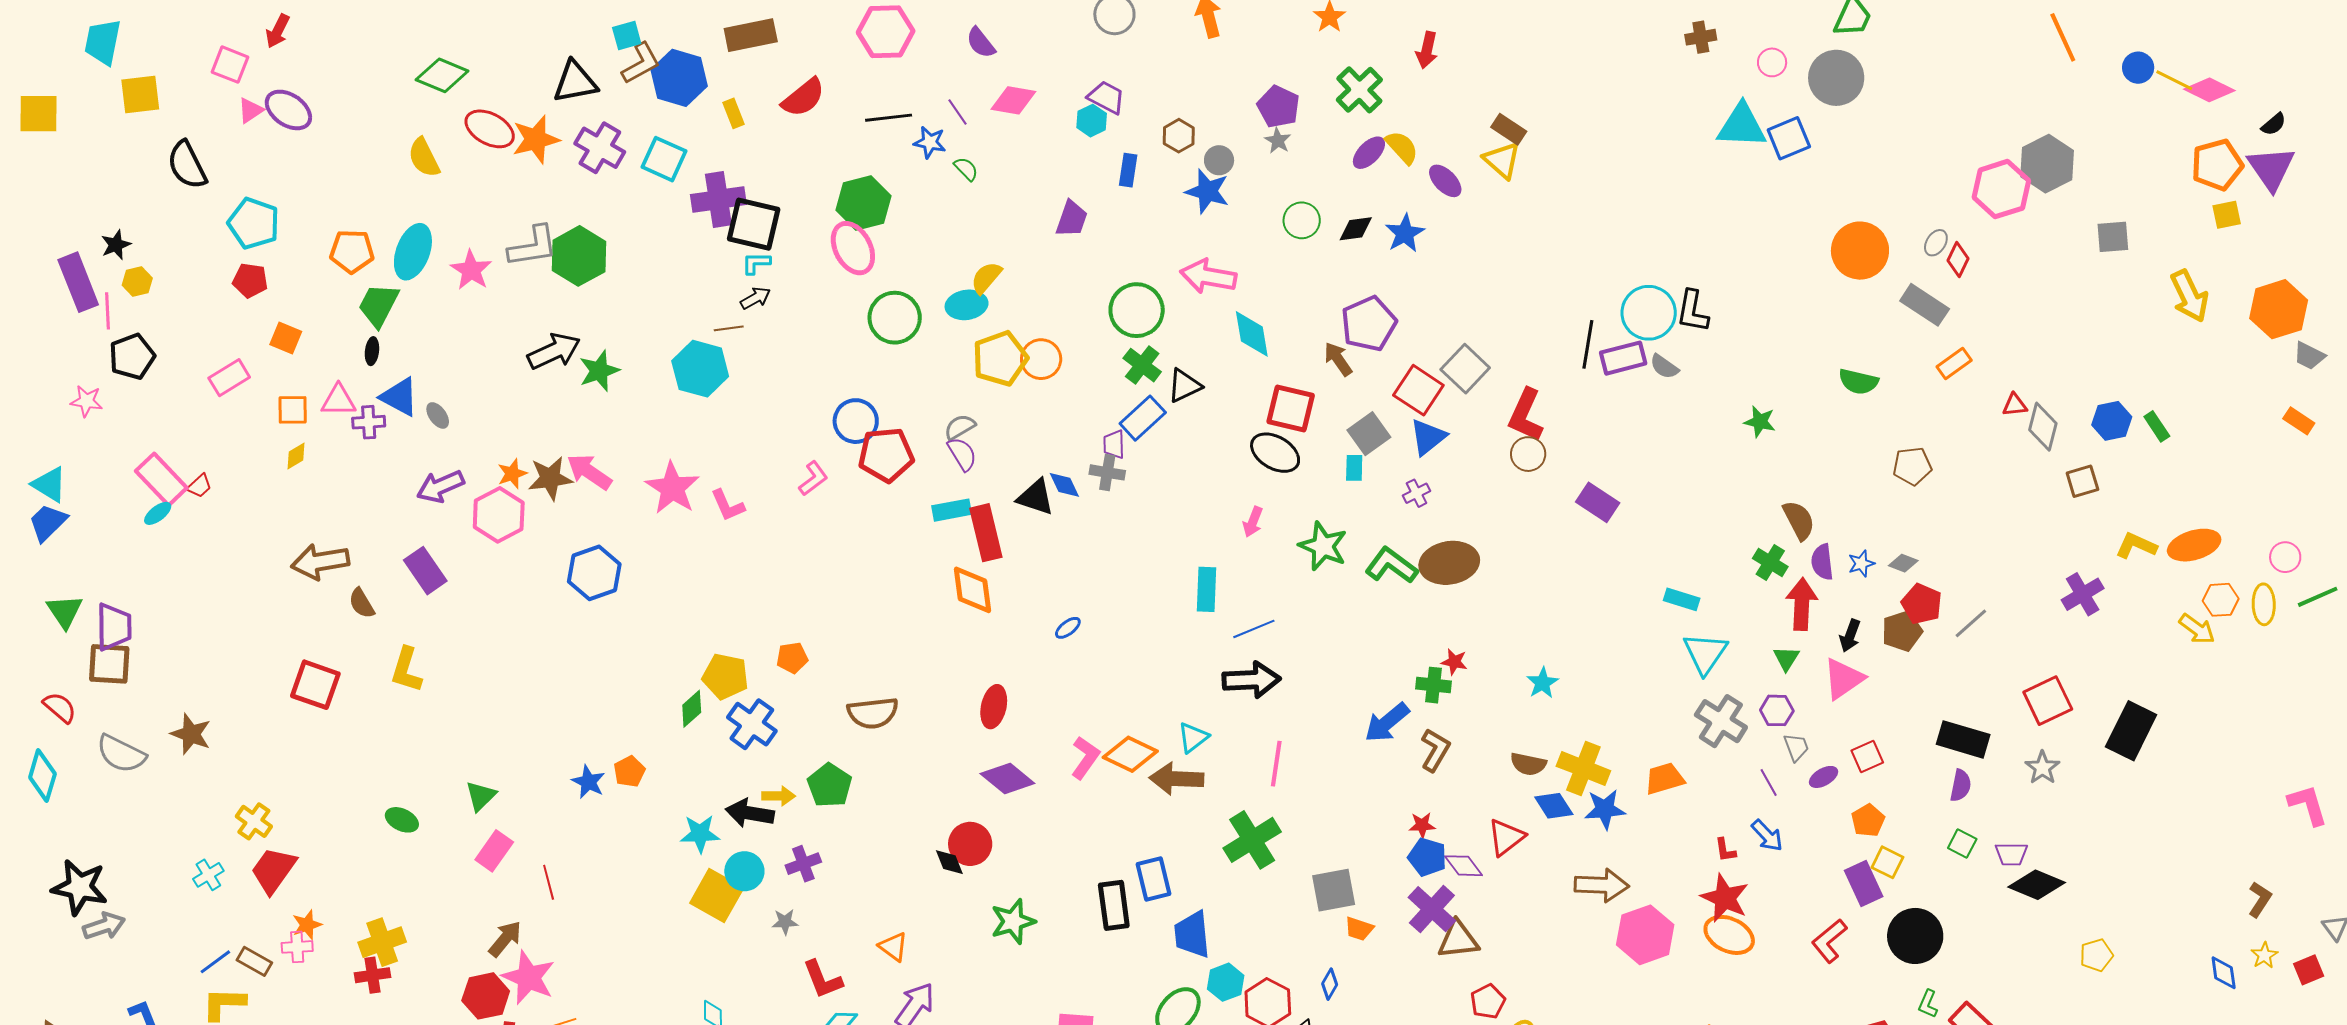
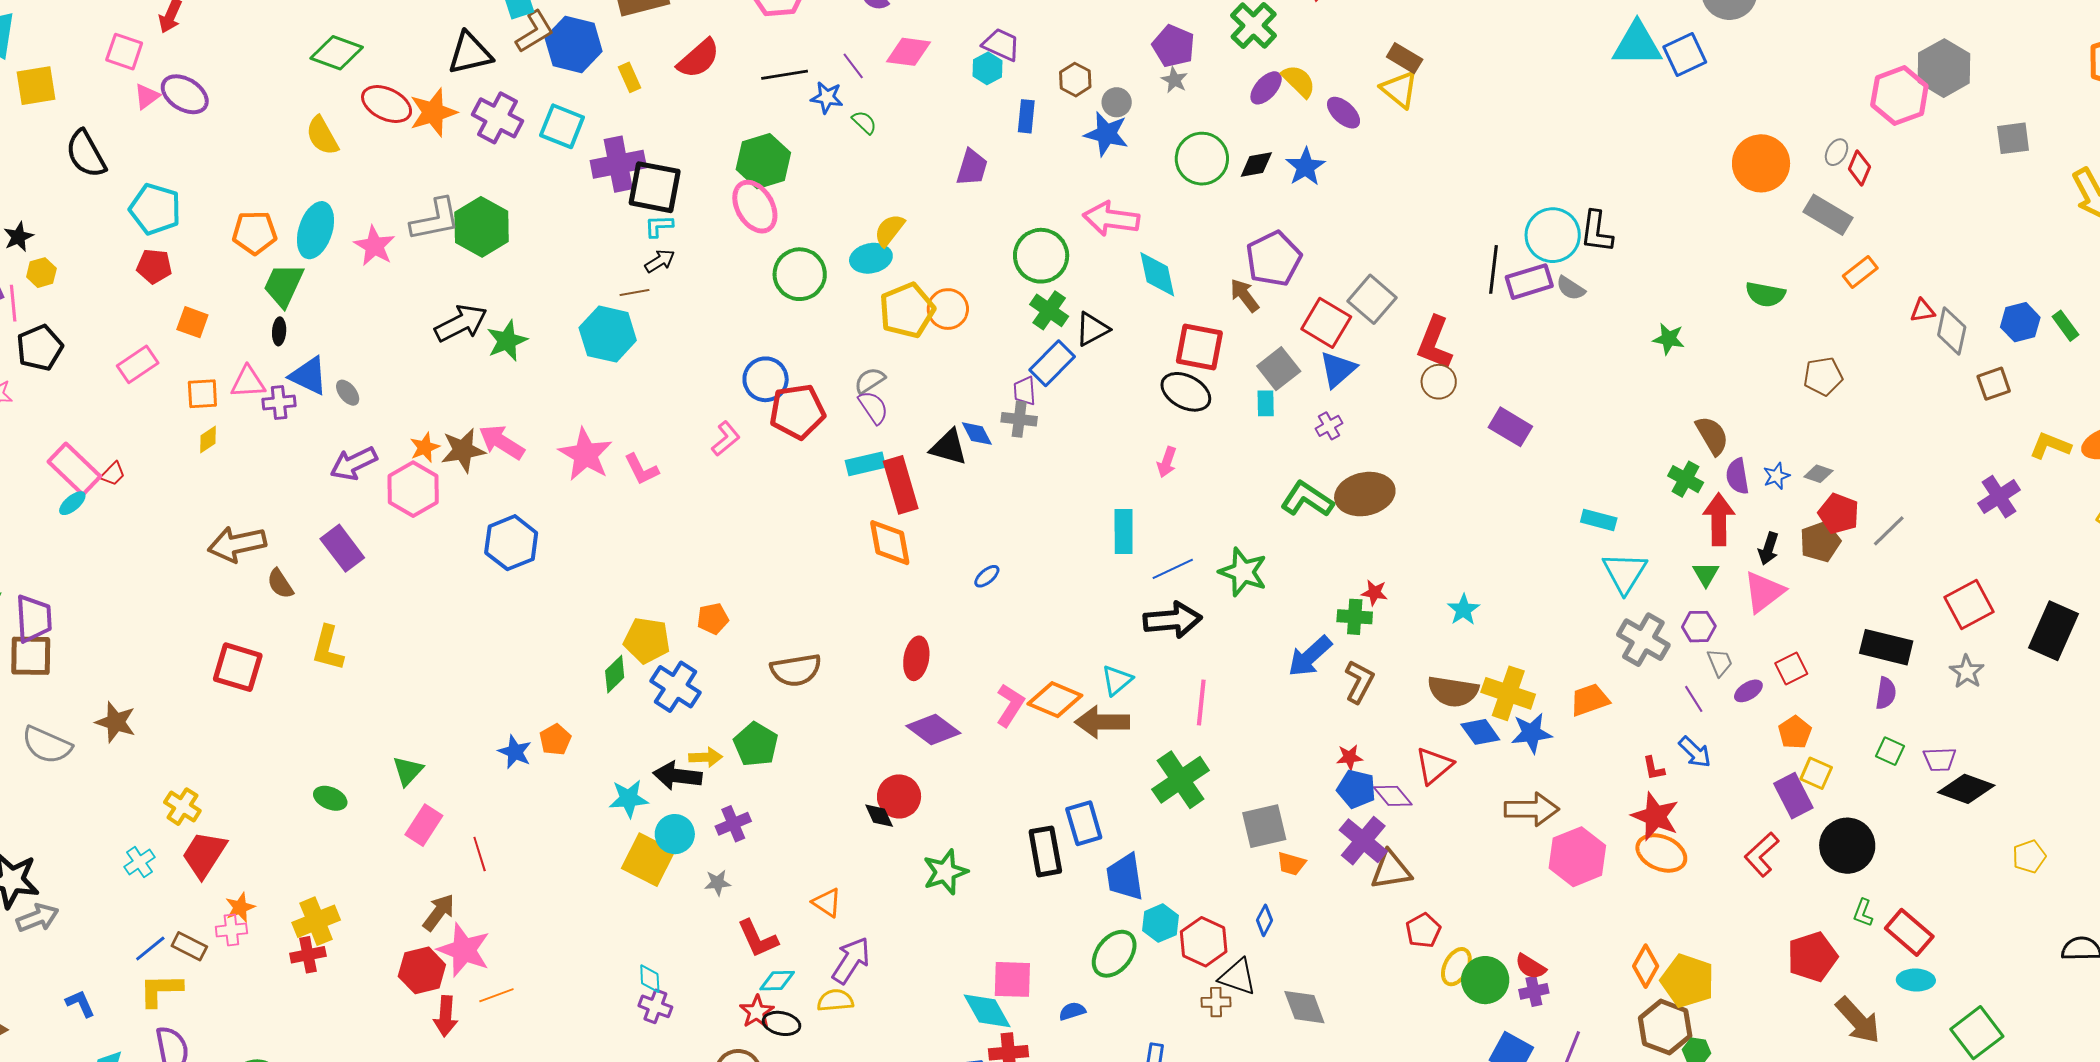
green circle: (1302, 220) -> (1202, 159), size x1.4
green star: (1323, 546) -> (1243, 572), moved
brown semicircle: (1528, 764) -> (1453, 691), size x1.4

